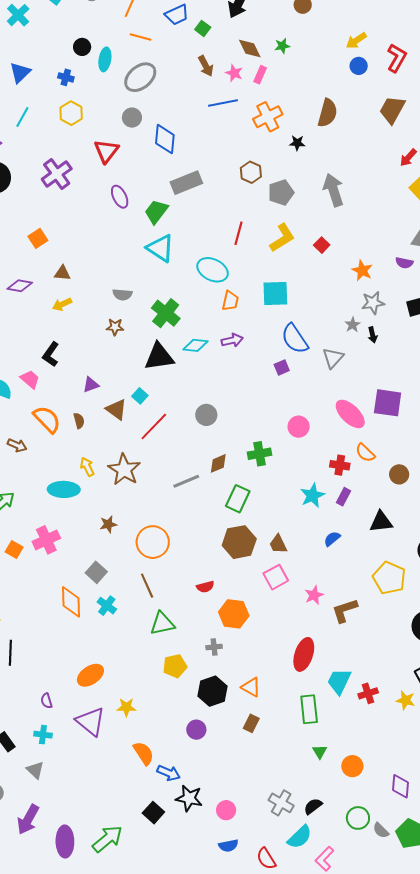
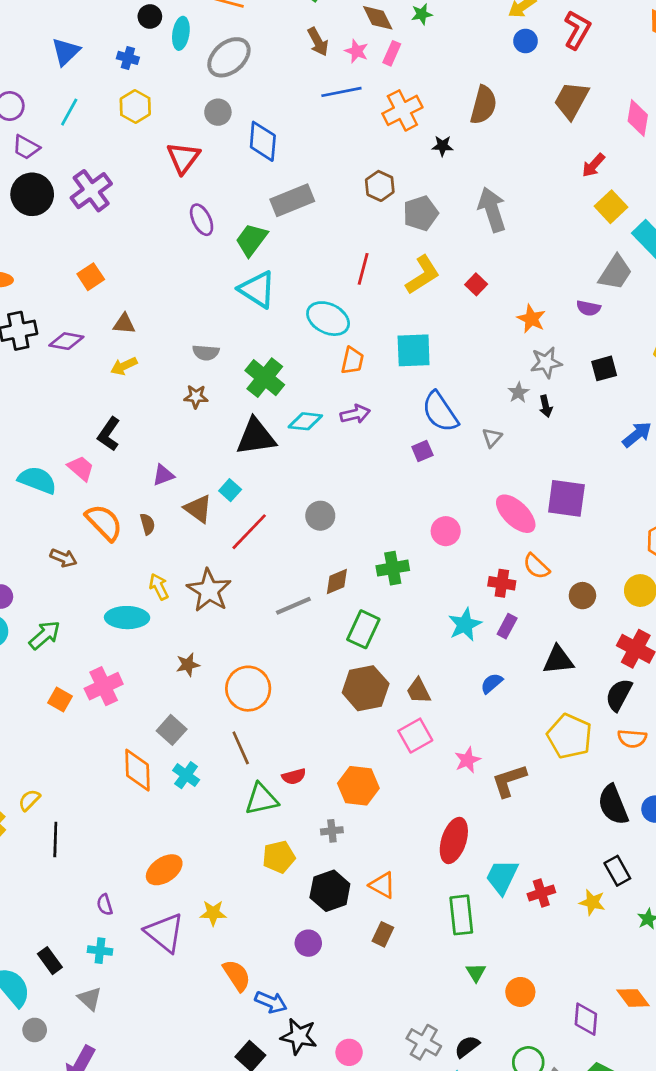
purple cross: (57, 174) -> (91, 191), moved
gray triangle: (333, 358) -> (492, 438), size x0.7
red semicircle: (205, 587) -> (294, 776), moved

